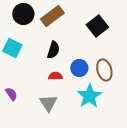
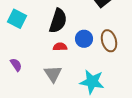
black semicircle: (53, 50) -> (58, 21), size x1.4
cyan star: (89, 96) -> (92, 82), moved, turned -30

